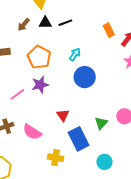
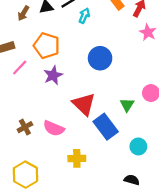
cyan arrow: (75, 54) -> (84, 16), moved
pink line: (17, 94) -> (20, 68), moved
red triangle: (63, 115) -> (84, 104), size x1.6
yellow cross: (56, 158) -> (77, 158), moved

